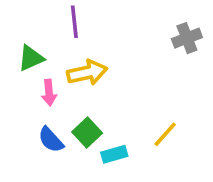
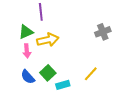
gray cross: (187, 38) -> (103, 32), moved
green triangle: (31, 58) -> (26, 32), moved

